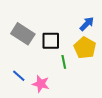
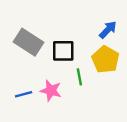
blue line: (19, 76) -> (24, 94), turned -56
pink star: (41, 84) -> (51, 91), moved

